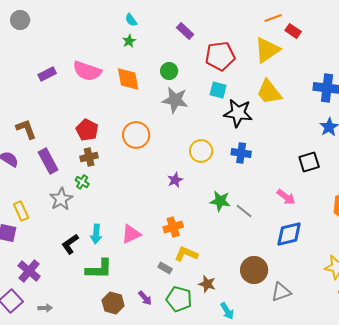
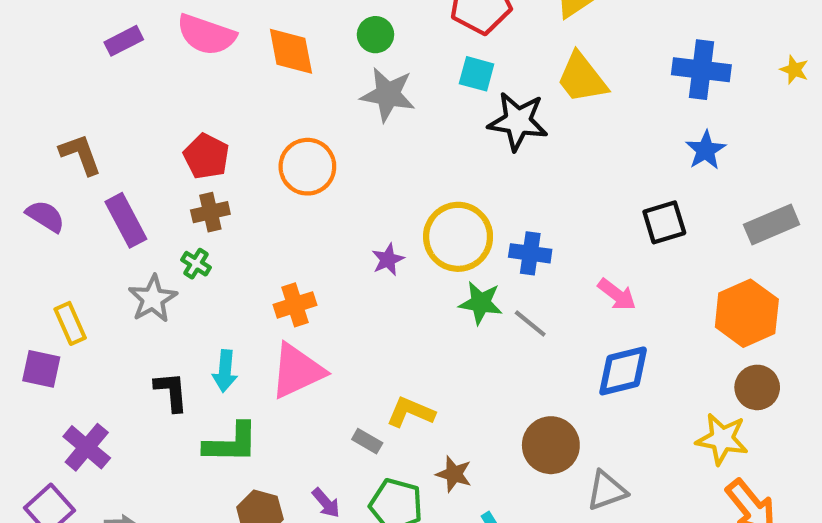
yellow circle: (201, 151) -> (458, 237), moved, size x1.4
blue cross: (241, 153) -> (530, 253), moved
orange cross: (173, 227) -> (295, 305), moved
pink triangle: (131, 234) -> (297, 371), size x1.4
black L-shape: (70, 244) -> (171, 392), turned 120

